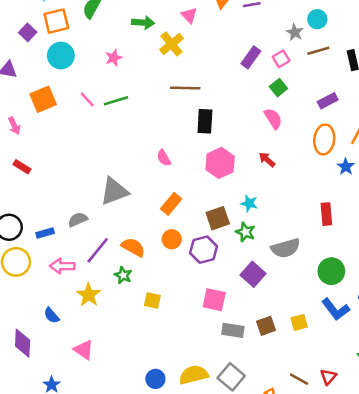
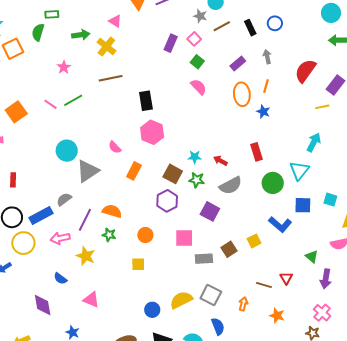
cyan circle: (61, 56) -> (67, 151), moved
brown line: (185, 88) -> (111, 78), moved
pink semicircle: (164, 158) -> (115, 147), moved
red arrow: (267, 160) -> (220, 161), moved
pink hexagon: (220, 163) -> (152, 132), moved
red rectangle: (22, 167) -> (13, 180), moved, turned 72
brown square: (218, 218) -> (173, 174), turned -30
blue rectangle: (45, 233) -> (41, 215), size x1.6
orange circle: (172, 239) -> (145, 235), moved
green circle: (331, 271) -> (273, 183), moved
yellow square: (152, 301) -> (138, 264), moved

